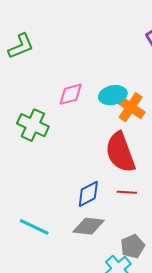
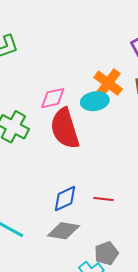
orange cross: (131, 107) -> (108, 83), moved
red semicircle: (120, 152) -> (65, 129), moved

